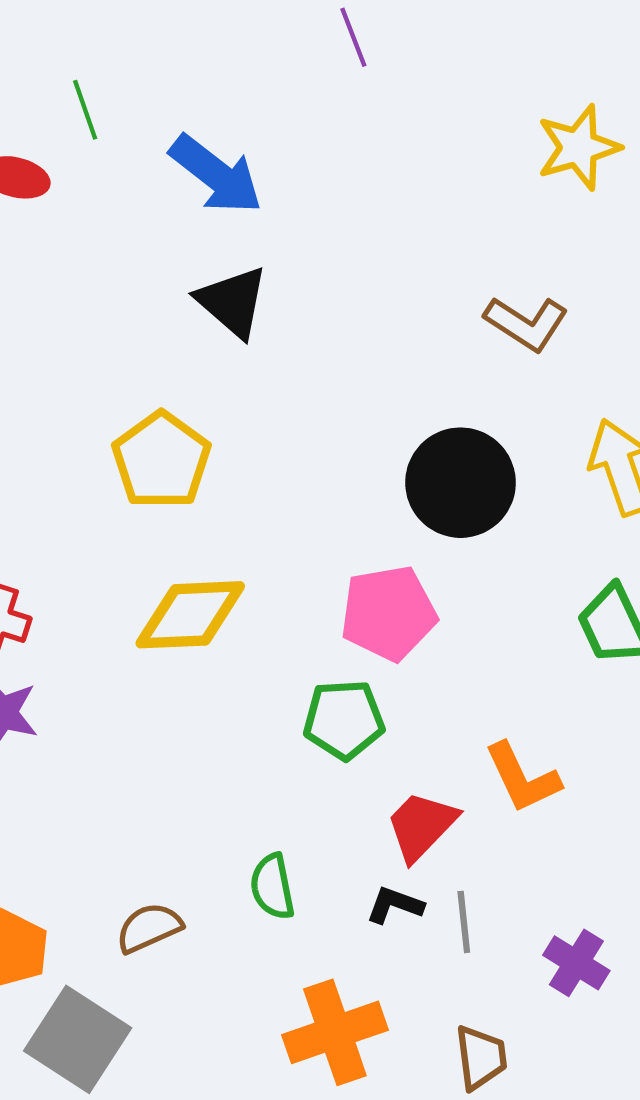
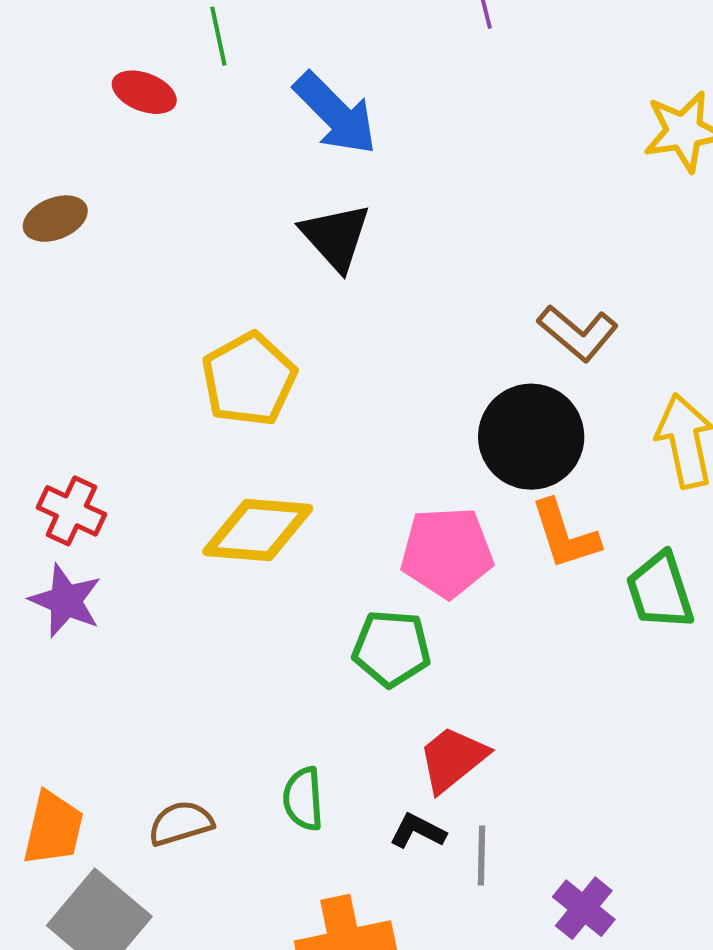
brown L-shape: (526, 323) -> (578, 333), moved
orange L-shape: (522, 778) -> (565, 535), moved

